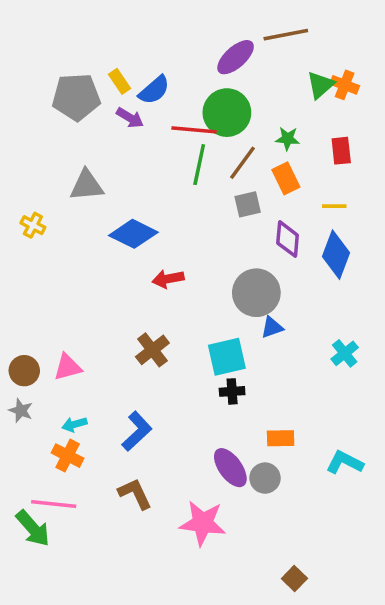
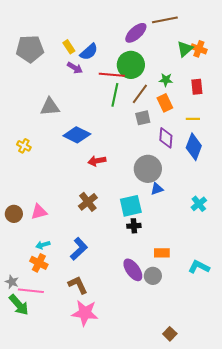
gray pentagon: (76, 97) -> (30, 49), moved
yellow cross: (33, 225) -> (24, 146), moved
gray star: (21, 410) -> (12, 282), moved
pink star: (203, 523) -> (85, 313), moved

